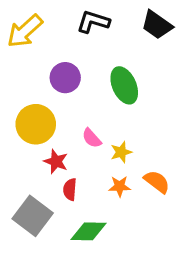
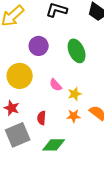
red star: (56, 161) -> (12, 108), moved
gray square: (33, 216) -> (18, 135), turned 30

